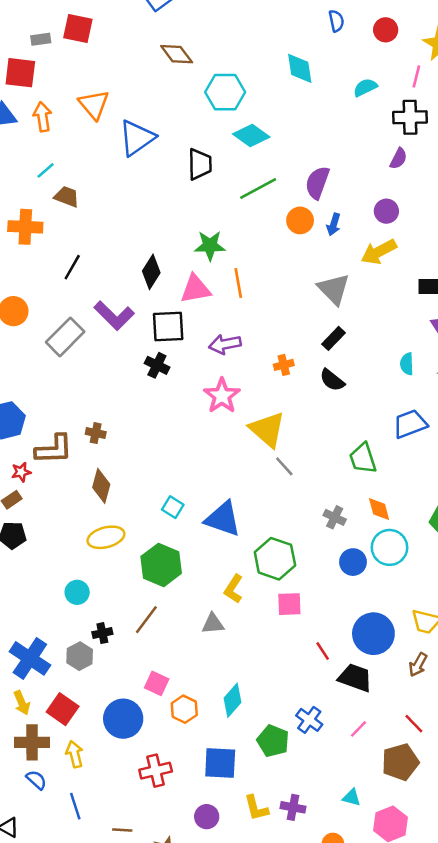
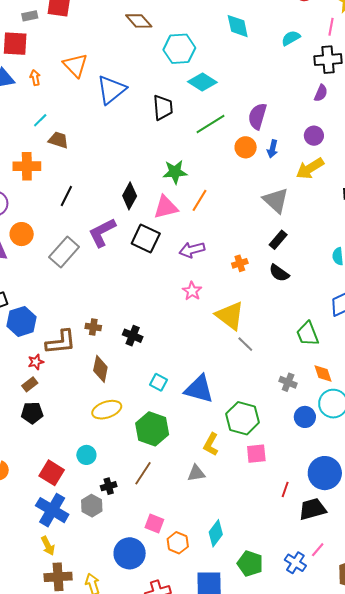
orange arrow: (43, 117) -> (35, 78), size x0.7
orange line: (238, 283) -> (199, 200), turned 45
purple L-shape: (114, 316) -> (102, 232), turned 112
black square: (168, 327) -> (146, 239), turned 32
black cross: (157, 365) -> (133, 336), moved
pink star: (222, 396) -> (192, 291), size x0.7
red line: (323, 651) -> (285, 489), turned 56
black trapezoid: (355, 678) -> (312, 509), turned -32
red square: (63, 709) -> (52, 473), moved
blue cross: (309, 720) -> (295, 563), moved

